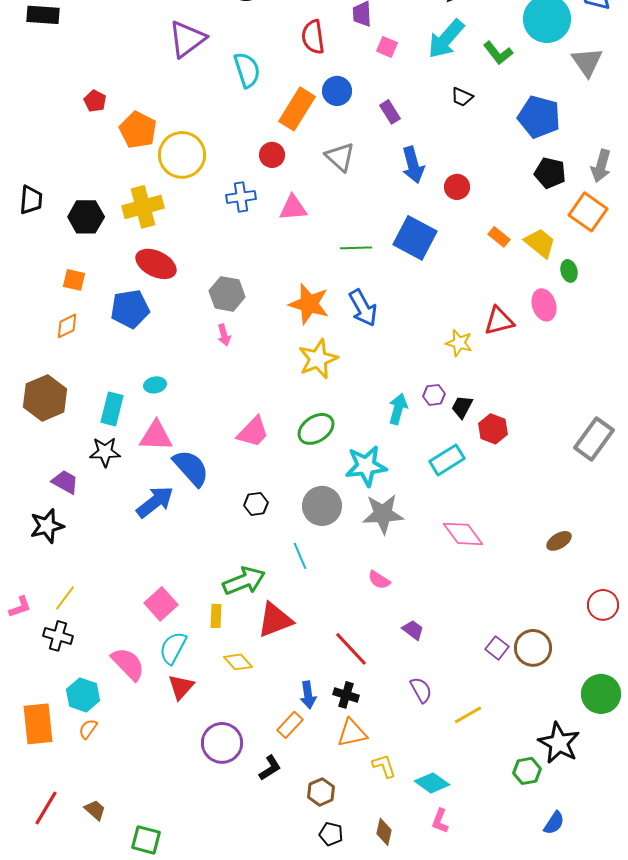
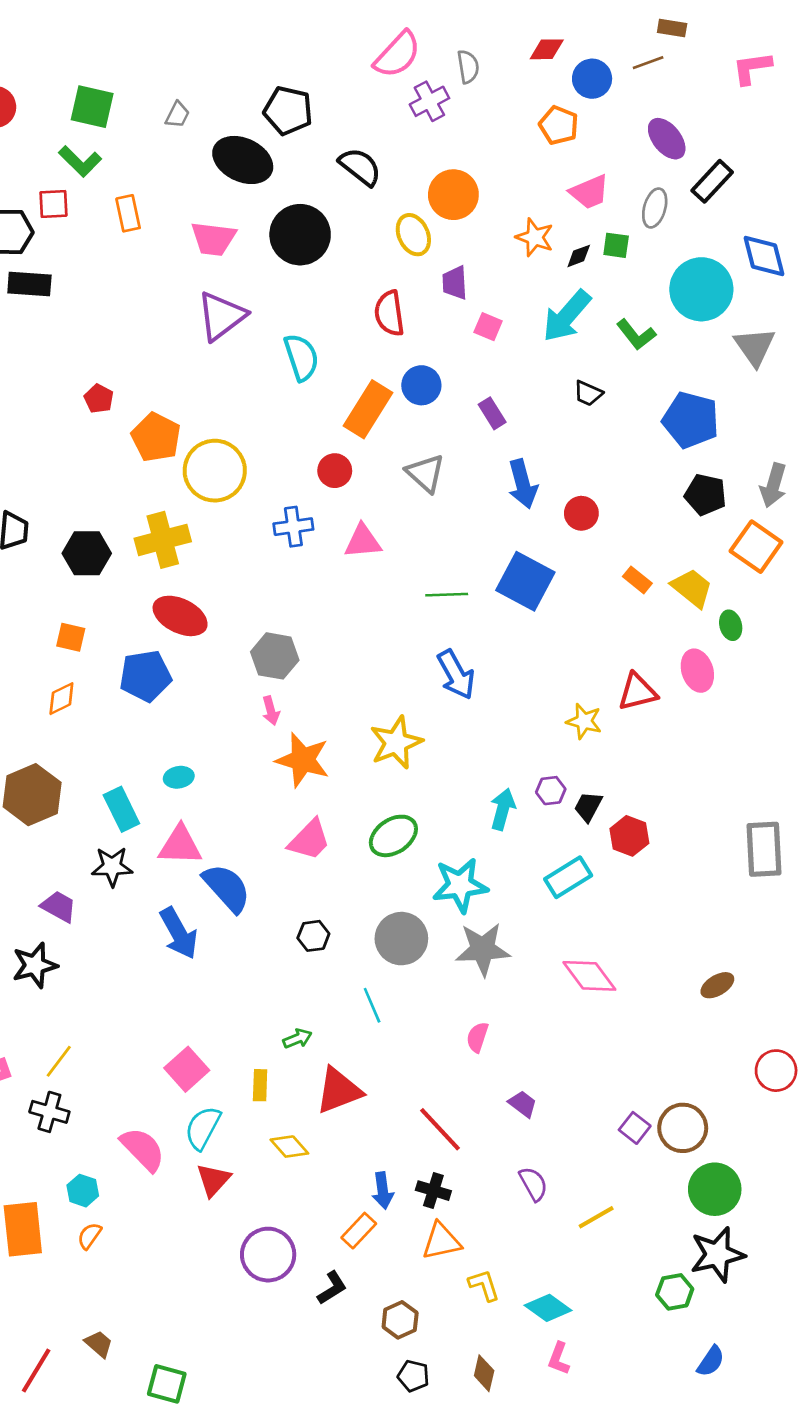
orange star: (309, 304) -> (303, 760), moved
cyan rectangle: (112, 409) -> (121, 809), turned -40
gray rectangle: (594, 439) -> (764, 849), turned -39
blue arrow: (155, 502) -> (179, 933), turned 99
pink semicircle: (379, 580) -> (477, 1037), turned 75
green arrow: (244, 581) -> (297, 1039), size x0.5
green circle: (601, 694) -> (715, 1189), moved
cyan hexagon: (83, 695) -> (83, 1191), size x0.7
black star: (559, 743) -> (717, 1255), turned 30
red line: (46, 808) -> (36, 1371), moved

